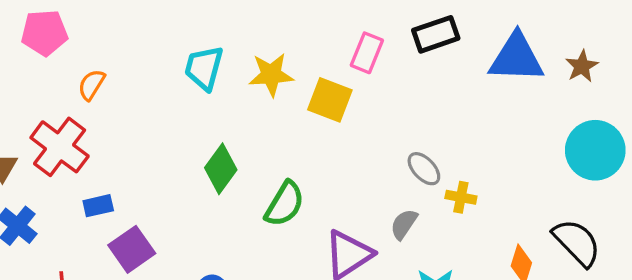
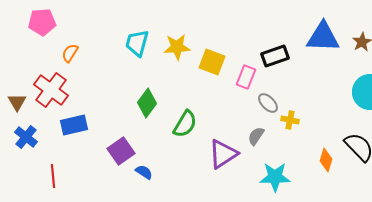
black rectangle: (436, 34) -> (275, 56), moved
pink rectangle: (367, 53) -> (246, 77), moved
blue rectangle: (98, 206) -> (74, 125), size x1.5
purple square: (132, 249) -> (121, 151), moved

